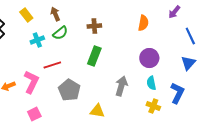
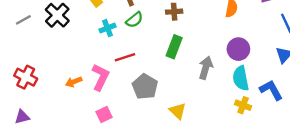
cyan semicircle: (151, 83) -> (241, 78), size x1.5
gray arrow: (121, 86) -> (206, 68), moved
blue L-shape: (177, 93) -> (271, 90), turned -55
yellow triangle: (97, 111) -> (178, 111), turned 35

